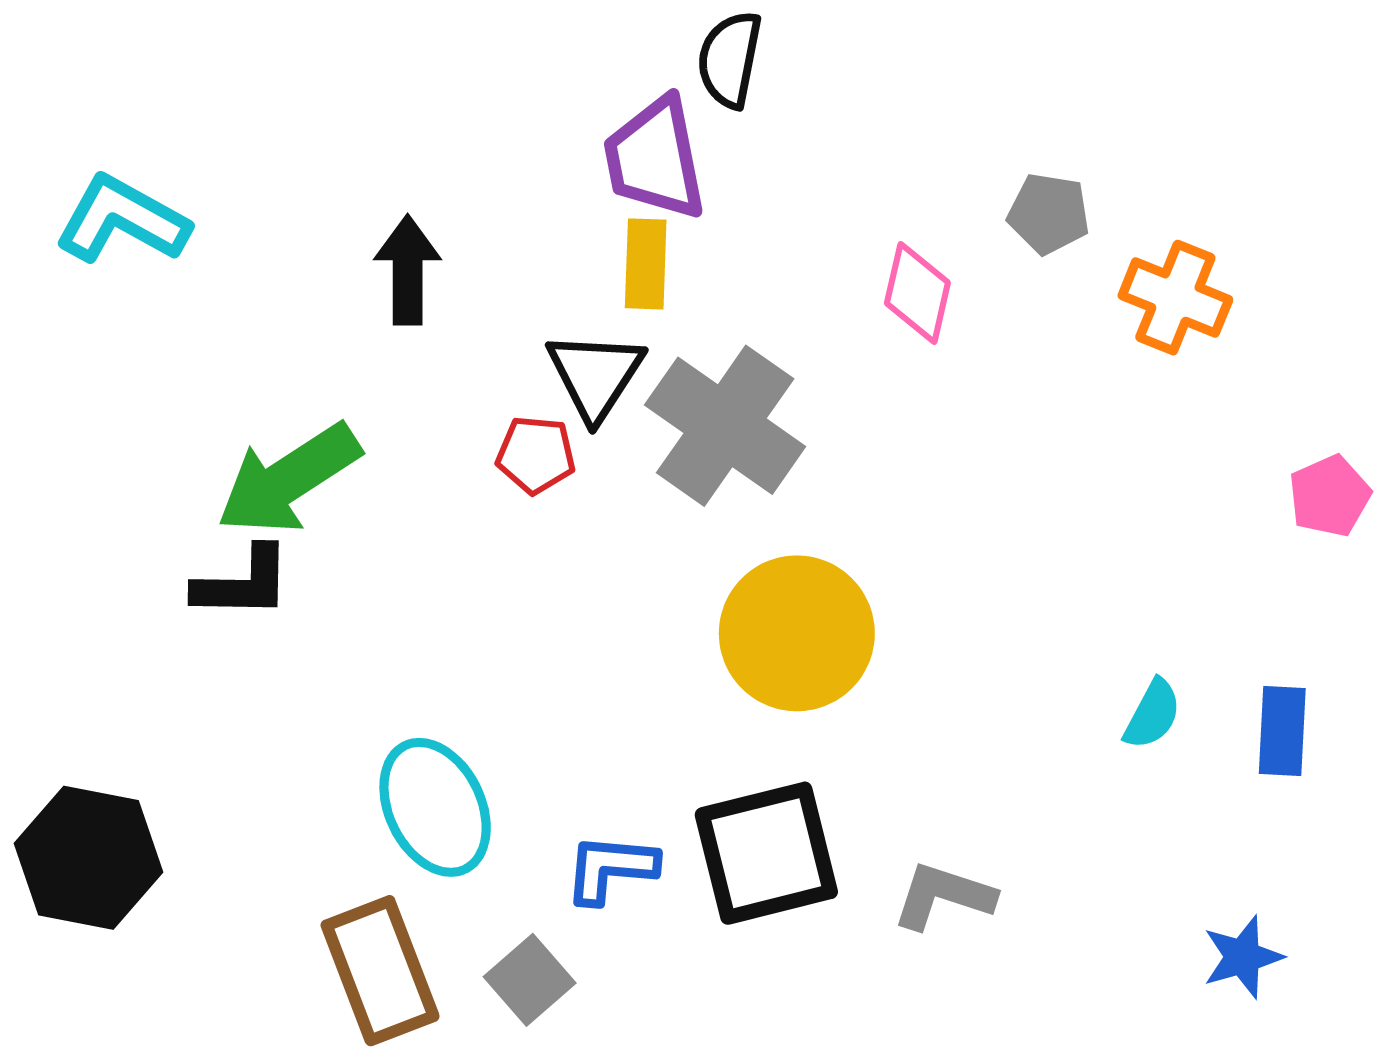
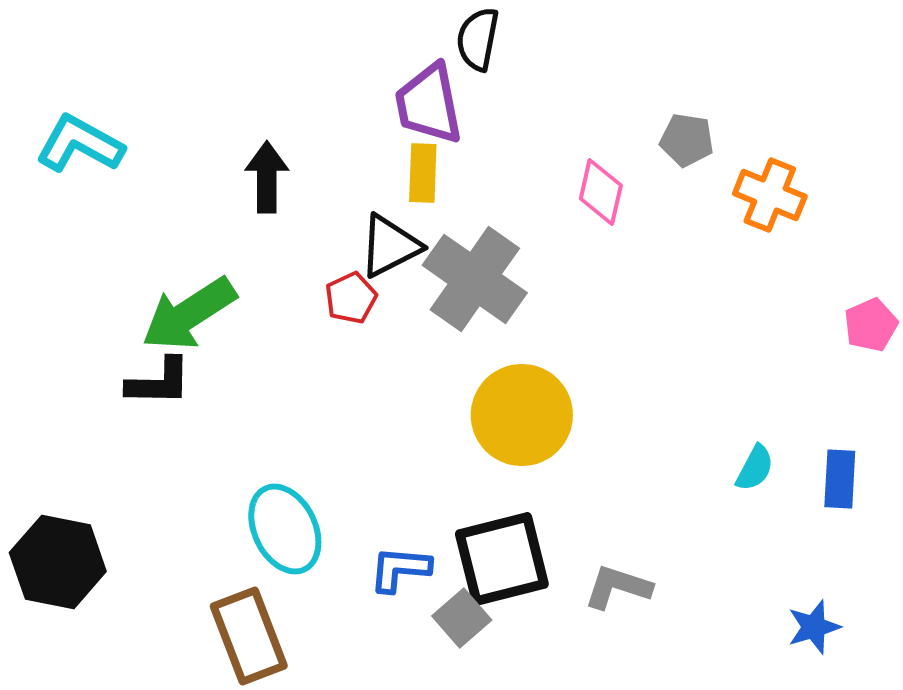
black triangle: (595, 375) -> (390, 246), turned 30
red pentagon: (536, 455) -> (351, 298), turned -30
gray square: (530, 980) -> (462, 618), moved

